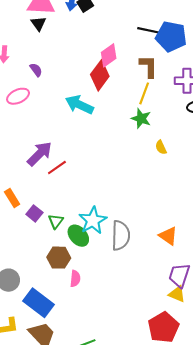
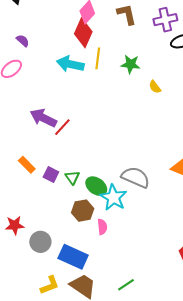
yellow line: (144, 93) -> (98, 58), moved
purple arrow: (40, 154) -> (43, 118), turned -96
cyan star: (93, 220) -> (113, 198), moved
gray semicircle: (121, 235) -> (136, 177), turned -56

